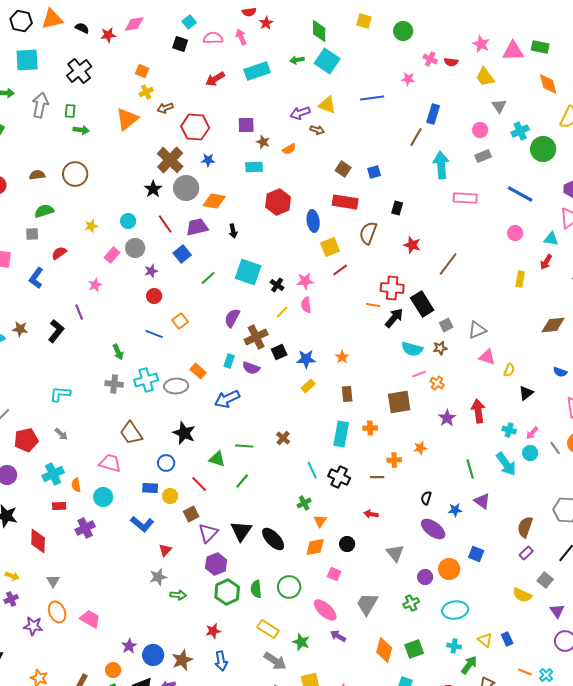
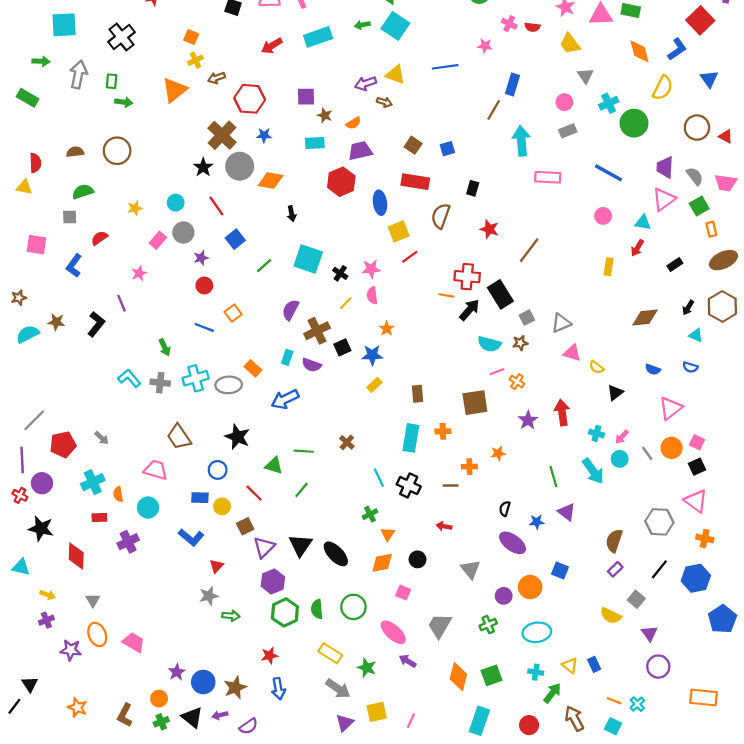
purple trapezoid: (197, 227) -> (360, 151), moved
orange star: (342, 357) -> (387, 329), moved
yellow semicircle: (509, 370) -> (596, 367), turned 104
cyan L-shape: (60, 394) -> (129, 378), moved, turned 45

